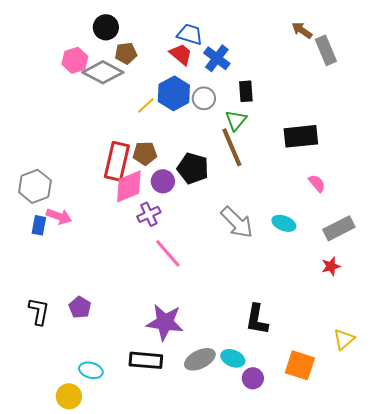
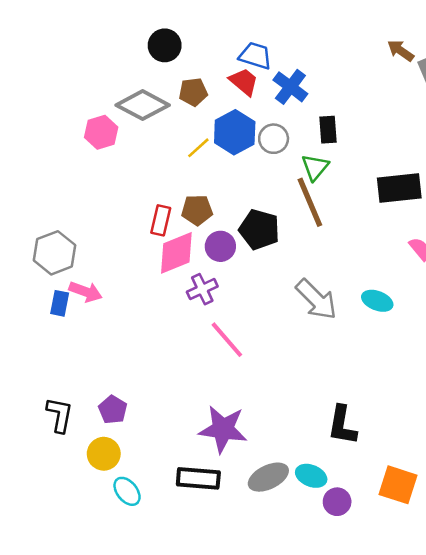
black circle: (106, 27) -> (165, 45), moved
brown pentagon: (126, 53) -> (193, 92), moved
pink hexagon: (75, 60) -> (101, 132), moved
red rectangle: (117, 161) -> (161, 220), size x0.6
cyan ellipse: (91, 370) -> (127, 491), turned 35
yellow circle: (69, 396) -> (104, 454), moved

